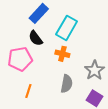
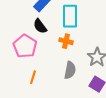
cyan rectangle: (67, 28) -> (70, 16), turned -30
pink pentagon: (20, 59) -> (25, 46), turned -30

